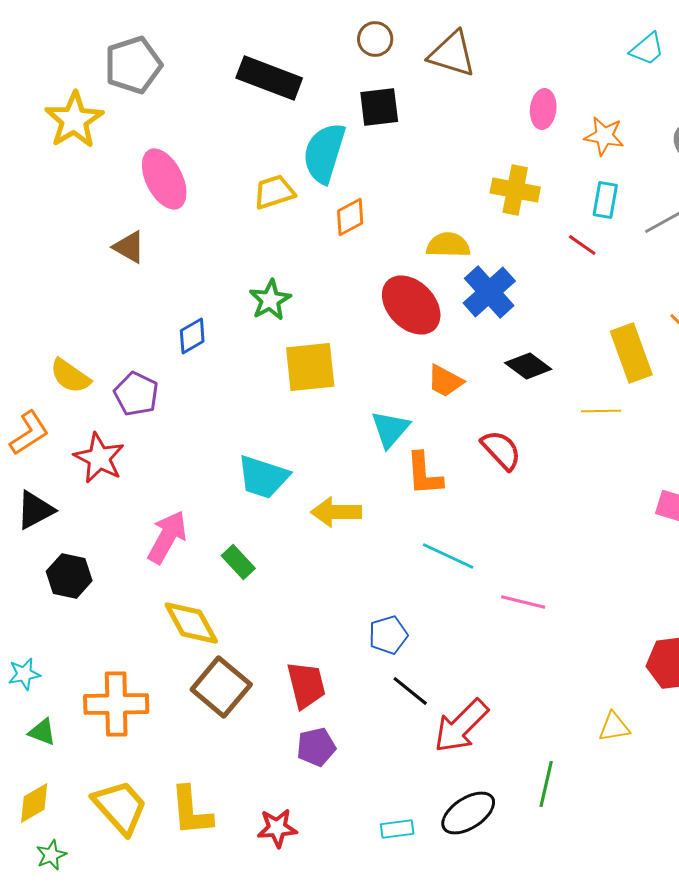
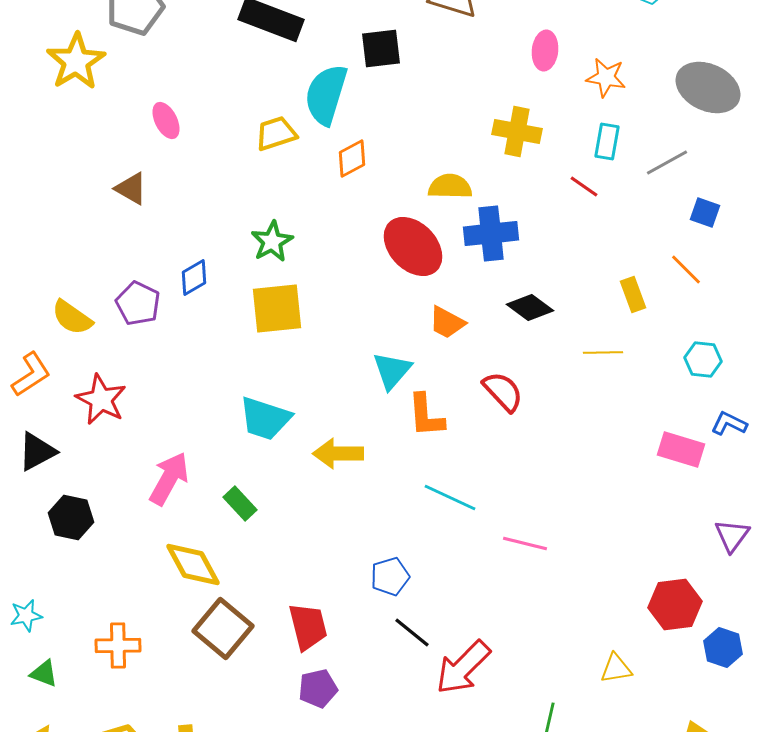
pink ellipse: (164, 179) -> (166, 120), size x0.6
blue cross: (489, 292) -> (491, 234), turned 36
yellow rectangle: (631, 353) -> (633, 294), size x0.6
yellow square: (310, 367) -> (277, 308), moved
purple pentagon: (136, 394) -> (138, 304), moved
orange cross: (116, 704) -> (118, 646), size x0.7

